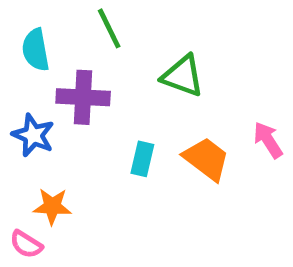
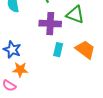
purple cross: (83, 97) -> (50, 24), moved
blue star: (33, 135) -> (12, 50), moved

